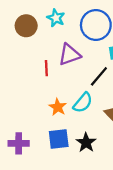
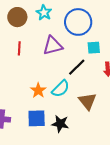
red line: (46, 68) -> (19, 48), moved
black star: (86, 143) -> (60, 124), turned -30

